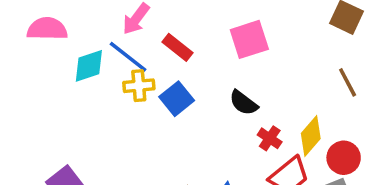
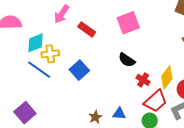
blue line: (128, 57) -> (39, 70), moved
yellow cross: (139, 86) -> (50, 54), moved
blue square: (177, 99) -> (79, 70), moved

